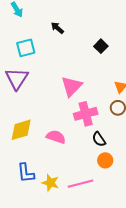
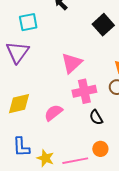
black square: (101, 46) -> (103, 25), size x1.5
pink semicircle: (56, 137) -> (53, 113), turned -60
orange circle: (105, 160) -> (100, 149), moved

